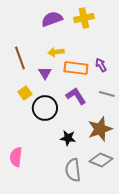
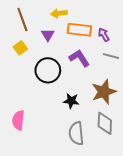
purple arrow: (101, 65) -> (104, 35), moved
yellow square: (25, 93) -> (20, 48), moved
gray diamond: (101, 160) -> (105, 123), turned 70

